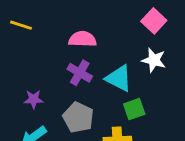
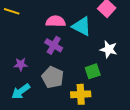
white star: (154, 60) -> (109, 49), moved
cyan triangle: (119, 78) -> (82, 26), moved

